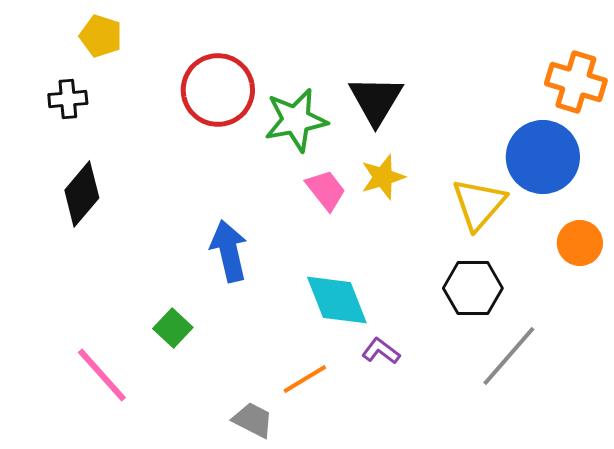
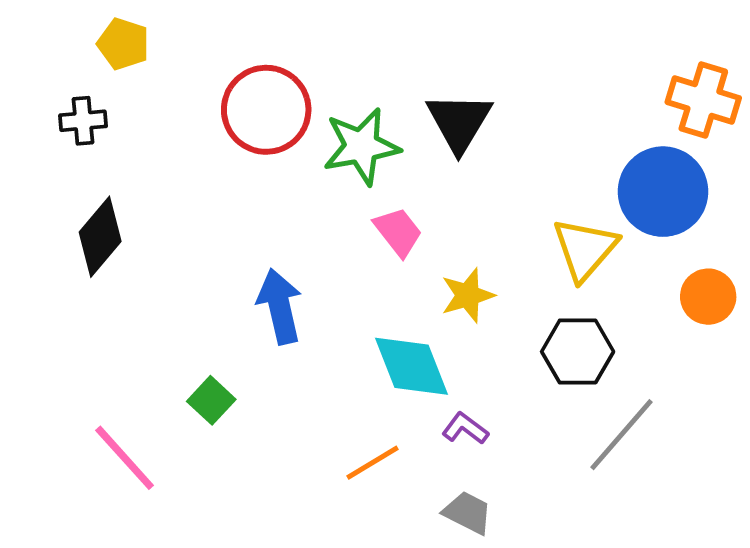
yellow star: (383, 177) -> (468, 295), moved
gray trapezoid: (253, 420) -> (468, 513), moved

